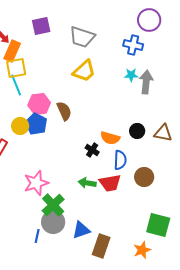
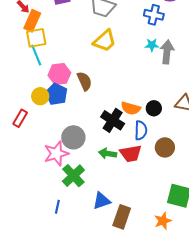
black circle: (137, 131) -> (154, 108), moved
black cross: (92, 150) -> (113, 120), size x1.6
gray circle: (53, 222) -> (73, 137), moved

